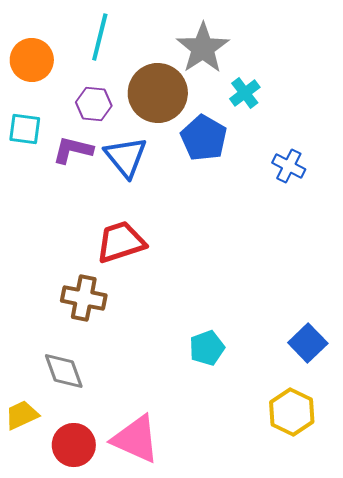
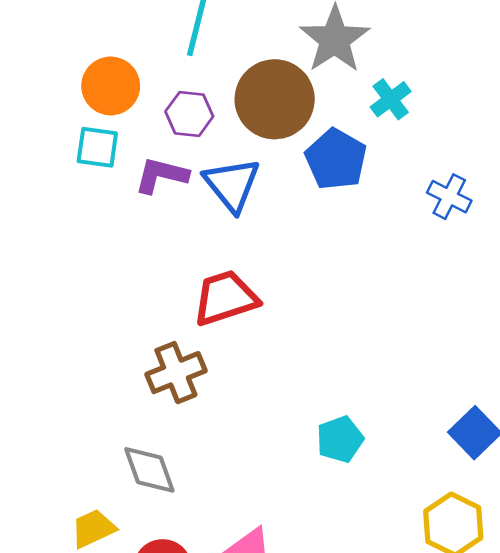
orange circle: (32, 60) -> (111, 86), moved
brown cross: (84, 298) -> (176, 373), turned -33

